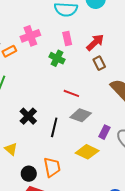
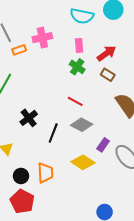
green cross: (57, 58) -> (77, 67), moved
brown rectangle: (99, 63) -> (108, 75), turned -40

